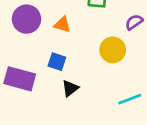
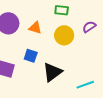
yellow circle: (113, 50) -> (64, 35), moved
black triangle: (70, 88) -> (52, 72), moved, size x1.5

